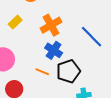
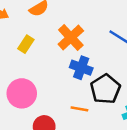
orange line: (42, 72) -> (79, 109), moved

